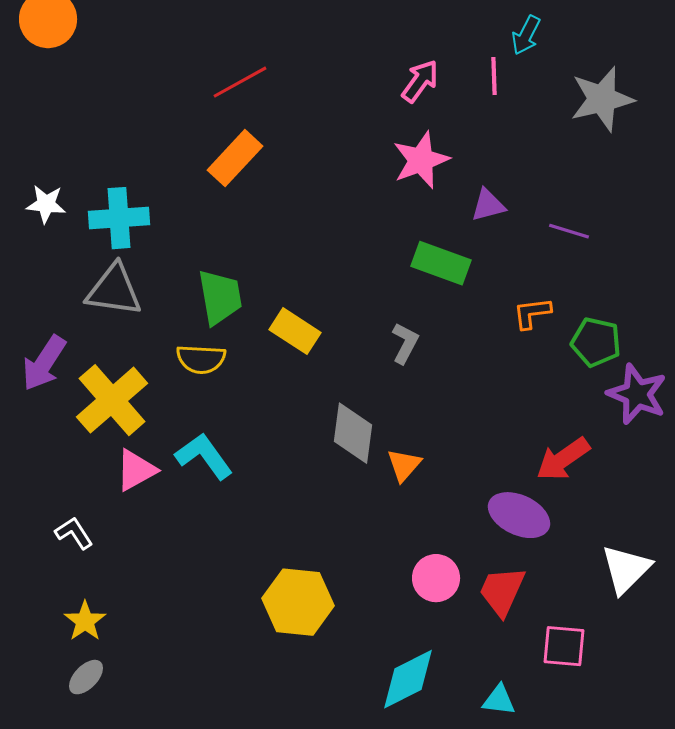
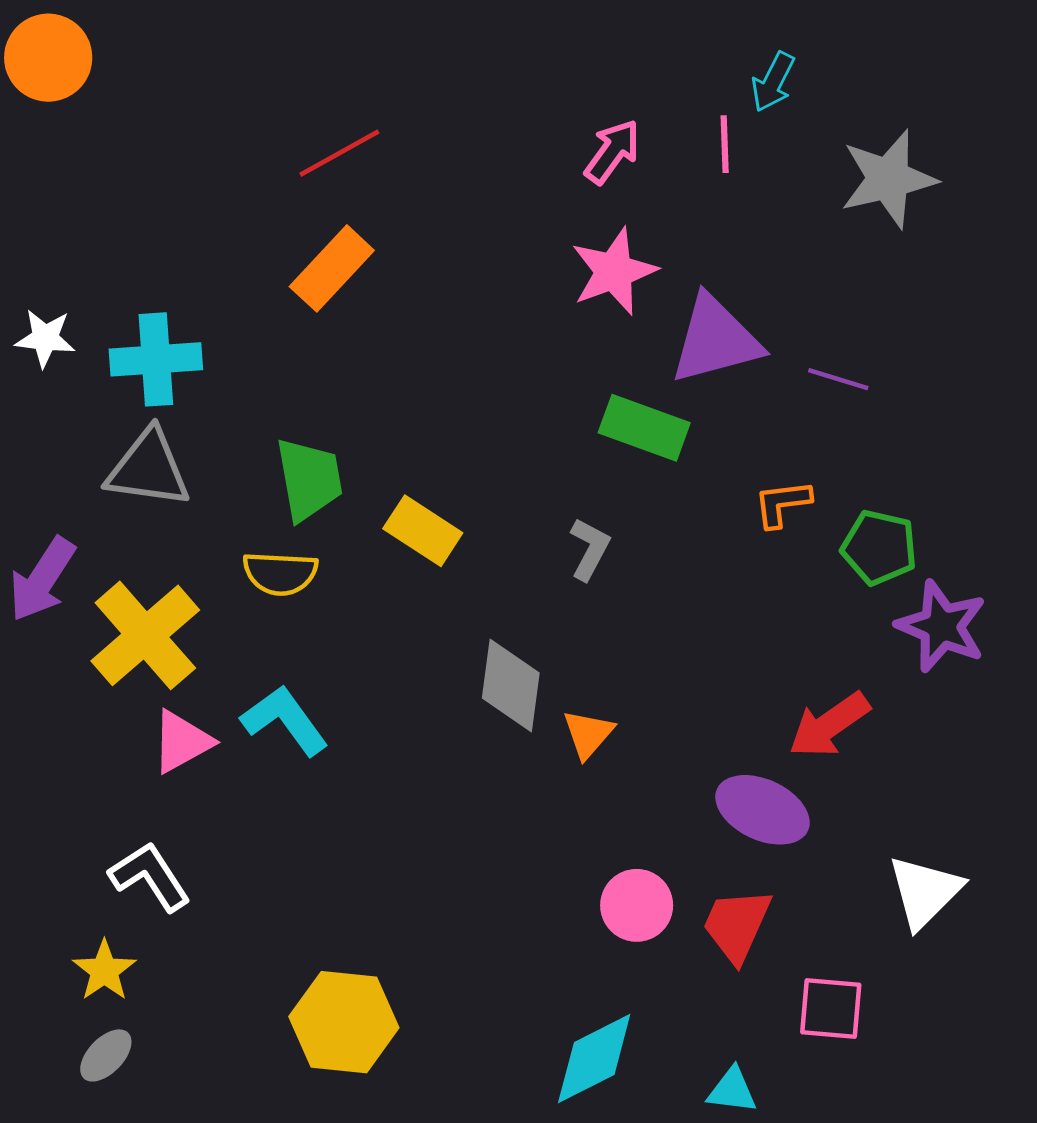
purple triangle: (488, 205) -> (715, 340), size x1.8
white L-shape: (74, 533) -> (150, 877), moved, size x1.4
yellow hexagon: (298, 602) -> (344, 1022), moved

